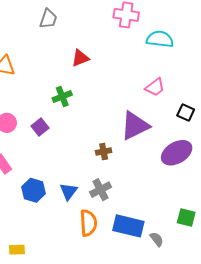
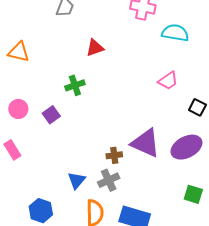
purple triangle: (135, 126) -> (146, 143), moved, turned 48
brown cross: (104, 152) -> (114, 155), moved
blue hexagon: (33, 190) -> (41, 211), moved
green square: (186, 218) -> (193, 194), moved

